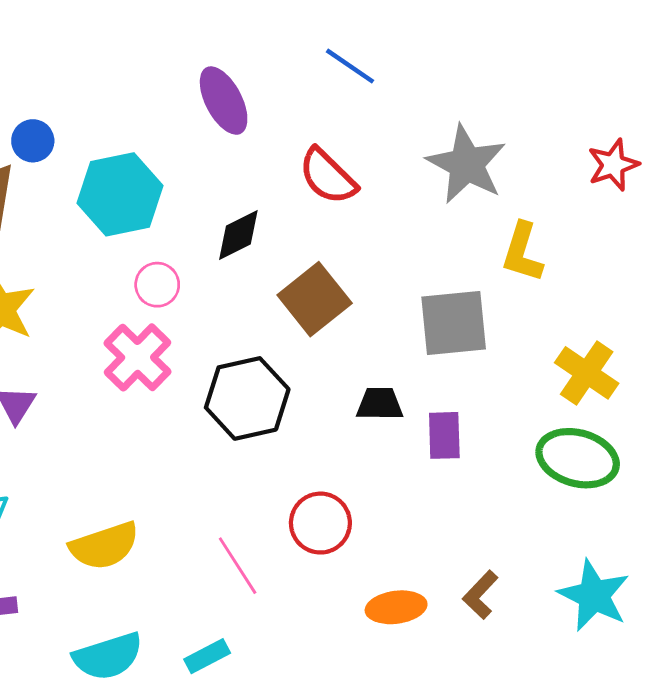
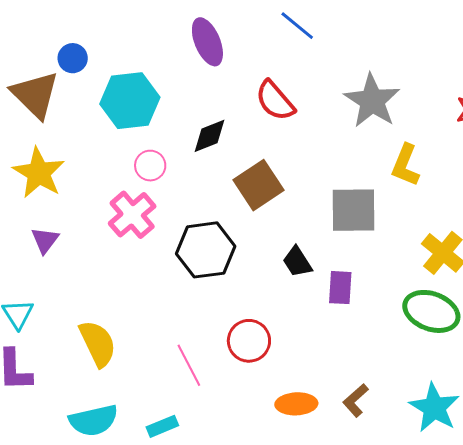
black trapezoid: (380, 404) -> (297, 262), turned -128
yellow semicircle: (104, 546) -> (98, 343), turned -102

